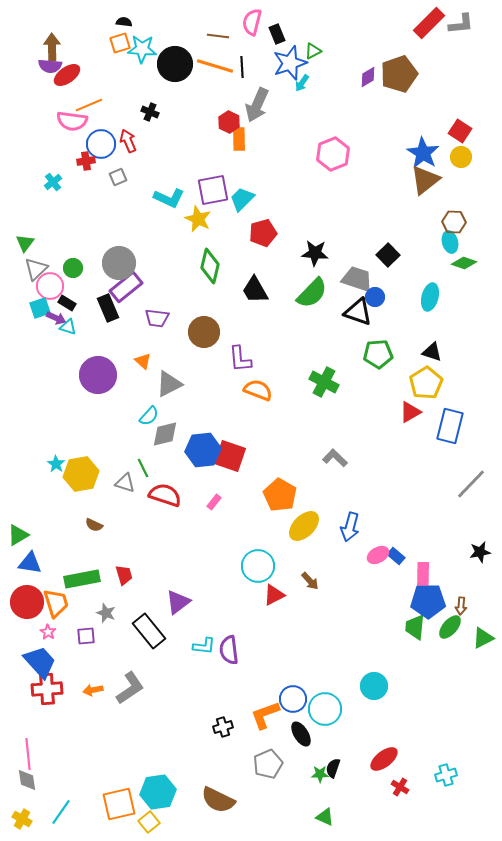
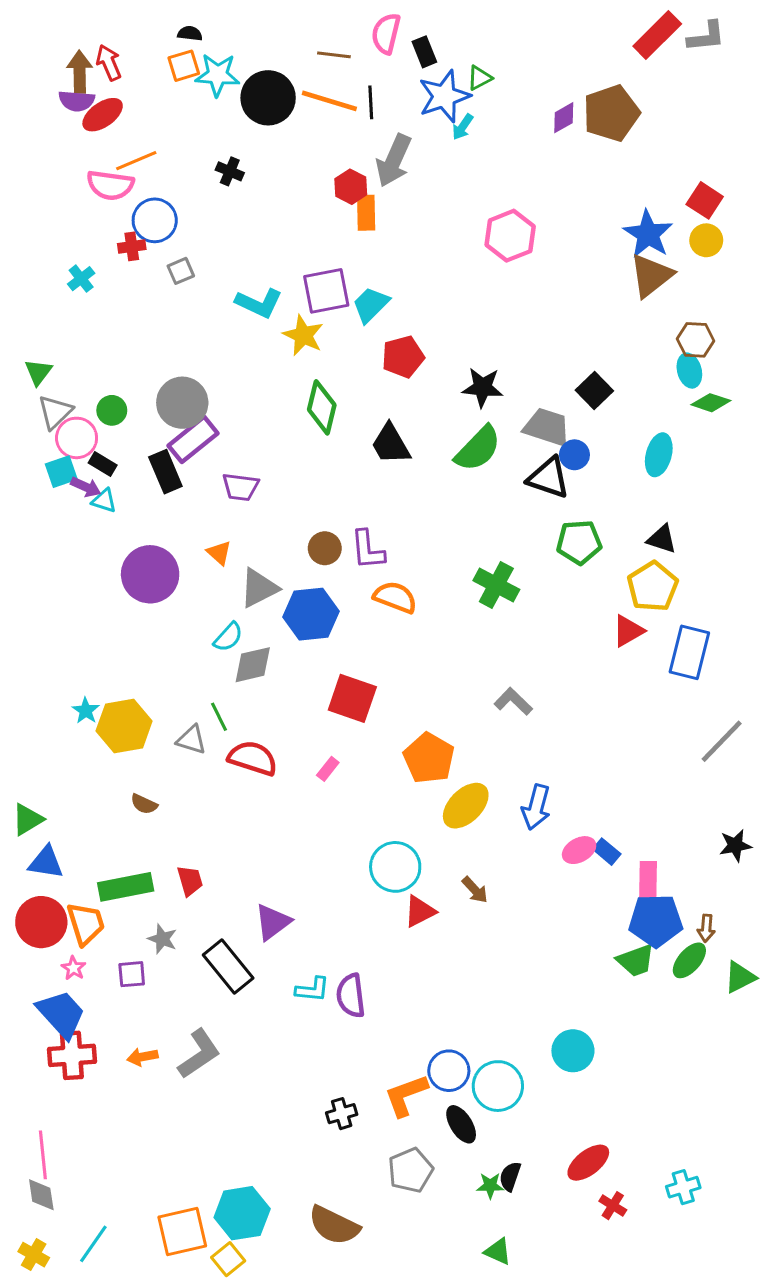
red arrow: (128, 141) -> (109, 63), moved
brown circle: (204, 332) -> (325, 548), moved, size x0.7
blue hexagon: (203, 450) -> (311, 614), moved
green trapezoid: (415, 627) -> (636, 960), turned -116

